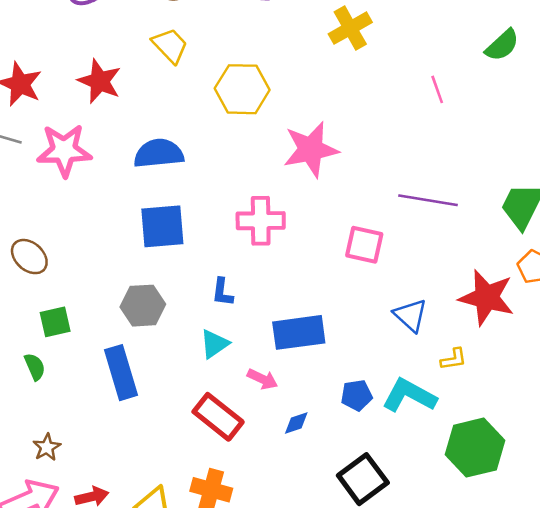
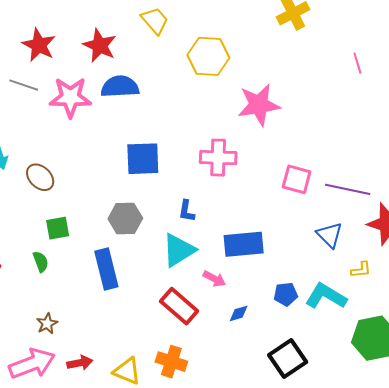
blue semicircle: (159, 153) -> (120, 87), moved
purple line: (428, 200) -> (348, 189), moved
cyan triangle: (214, 344) -> (179, 250), size x1.5

